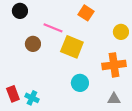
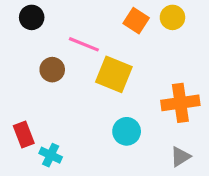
yellow circle: (121, 32) -> (172, 17), moved
red rectangle: (13, 94) -> (24, 135), moved
gray triangle: (114, 99) -> (180, 157), turned -32

